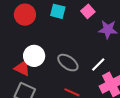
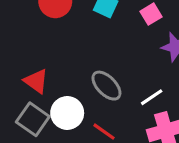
white circle: (34, 56) -> (67, 113), moved

